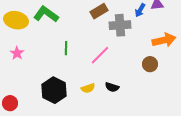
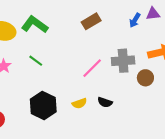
gray cross: (120, 25) -> (123, 61), moved
green line: (66, 48) -> (36, 61), moved, turned -56

